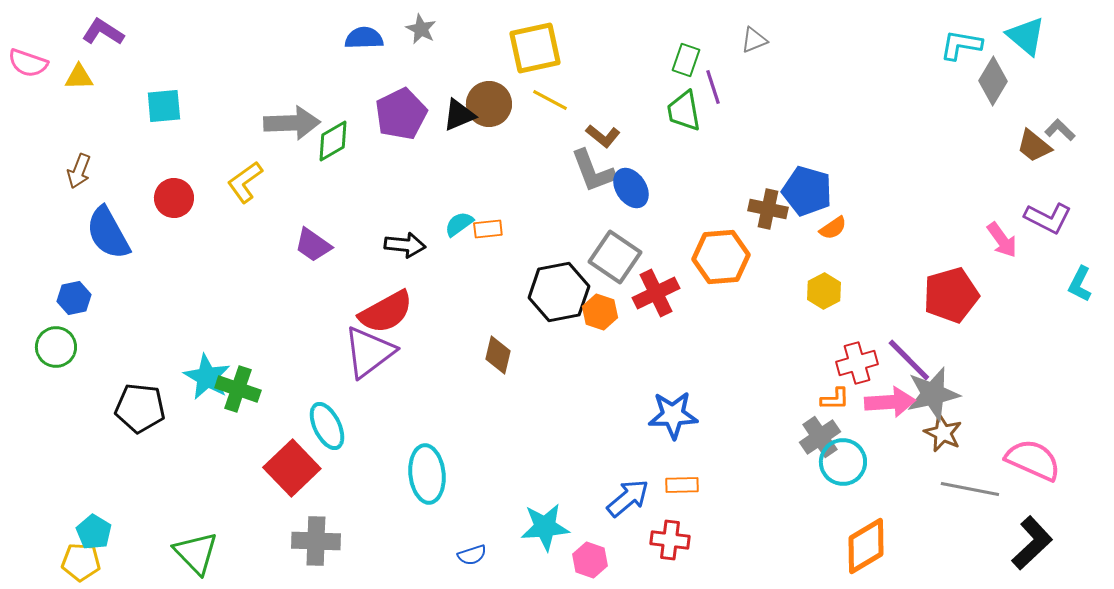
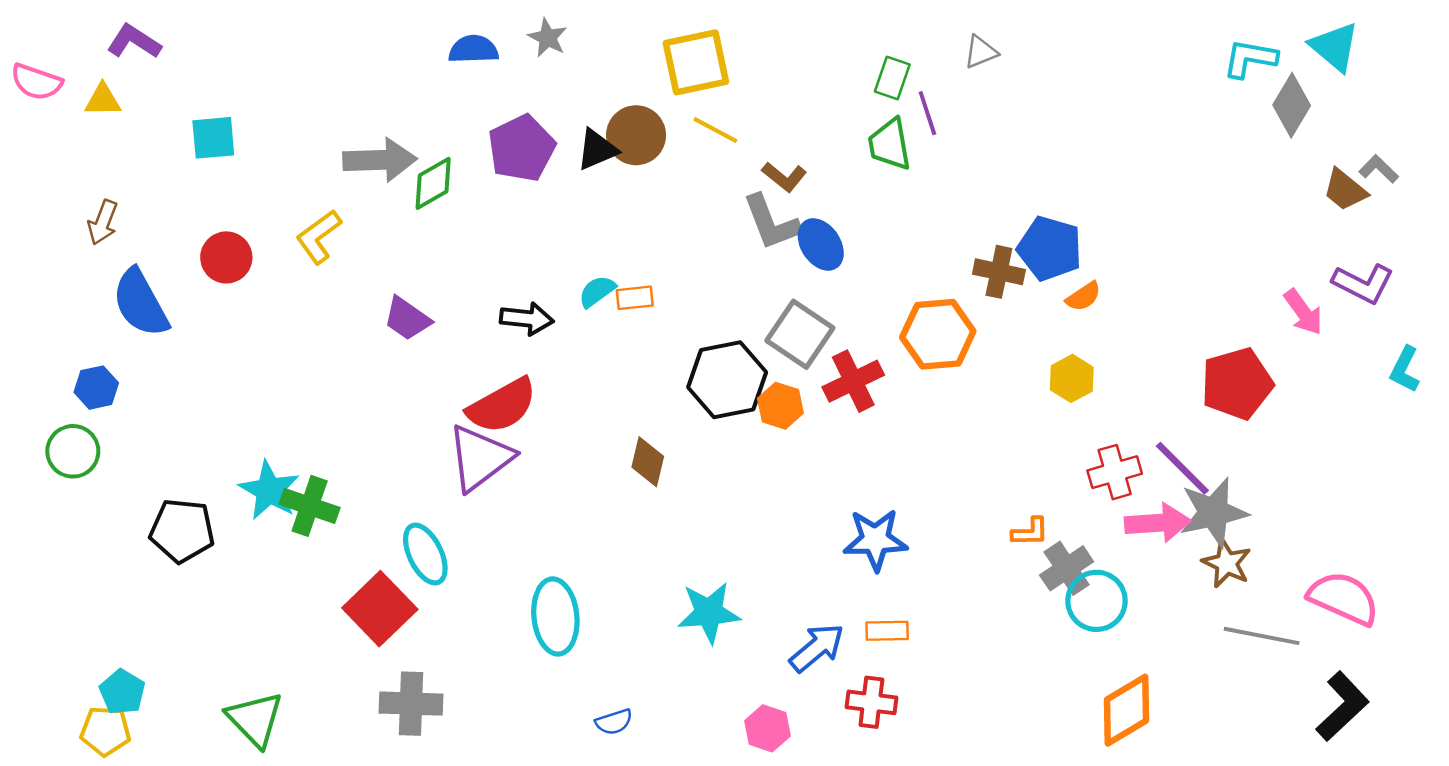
orange L-shape: (835, 399) -> (1030, 532), moved
cyan star: (545, 527) -> (709, 613), moved

